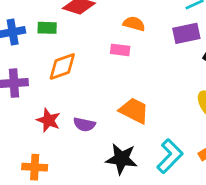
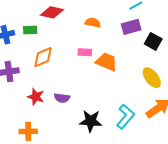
pink rectangle: (120, 50) -> (85, 52), moved
orange trapezoid: (134, 111) -> (107, 62), moved

